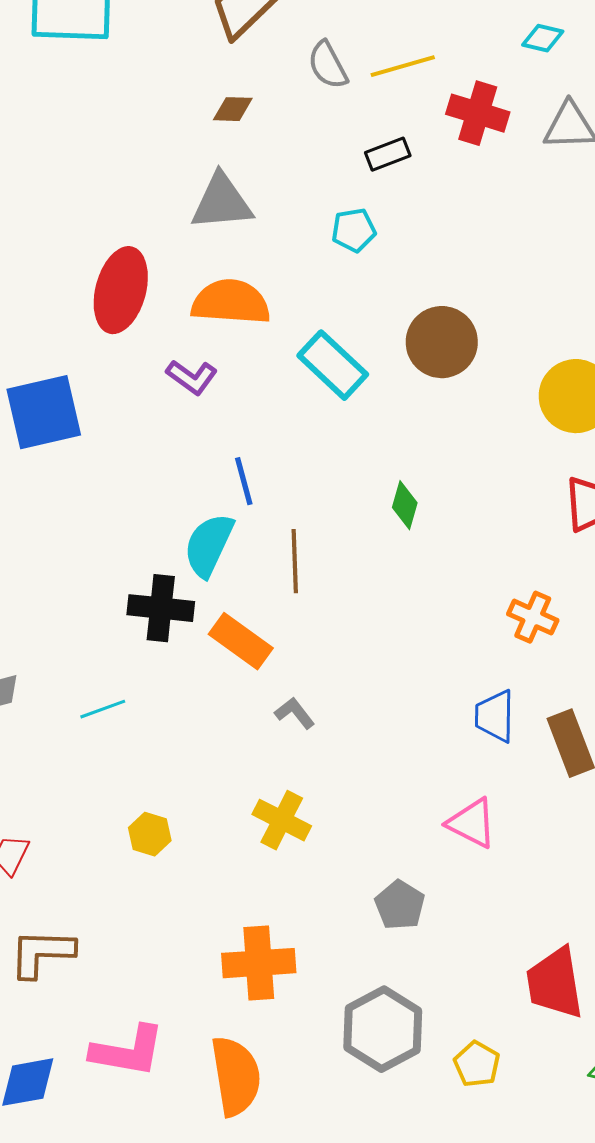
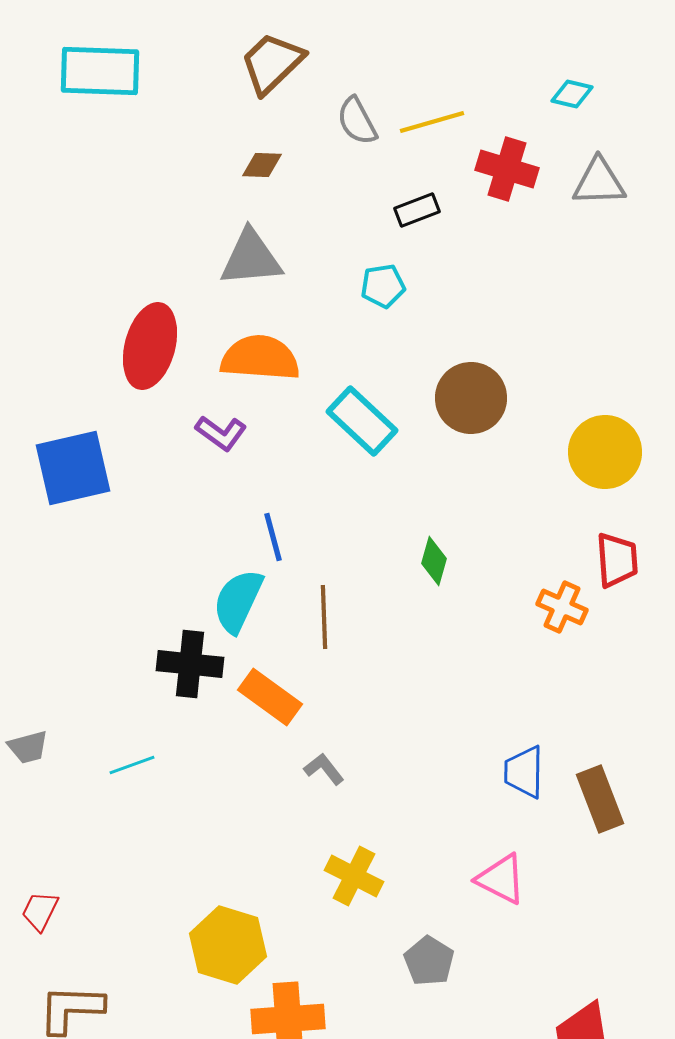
orange cross: (533, 617) -> (562, 607), moved
yellow cross: (282, 820) -> (354, 876), moved
yellow hexagon: (150, 834) -> (228, 945), moved, size x1.8

